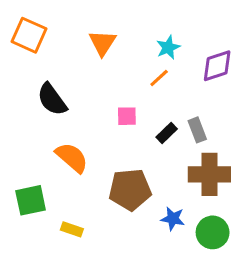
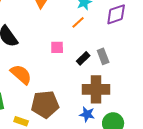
brown cross: (209, 174) -> (96, 89), moved
brown pentagon: (130, 190) -> (45, 104), moved

